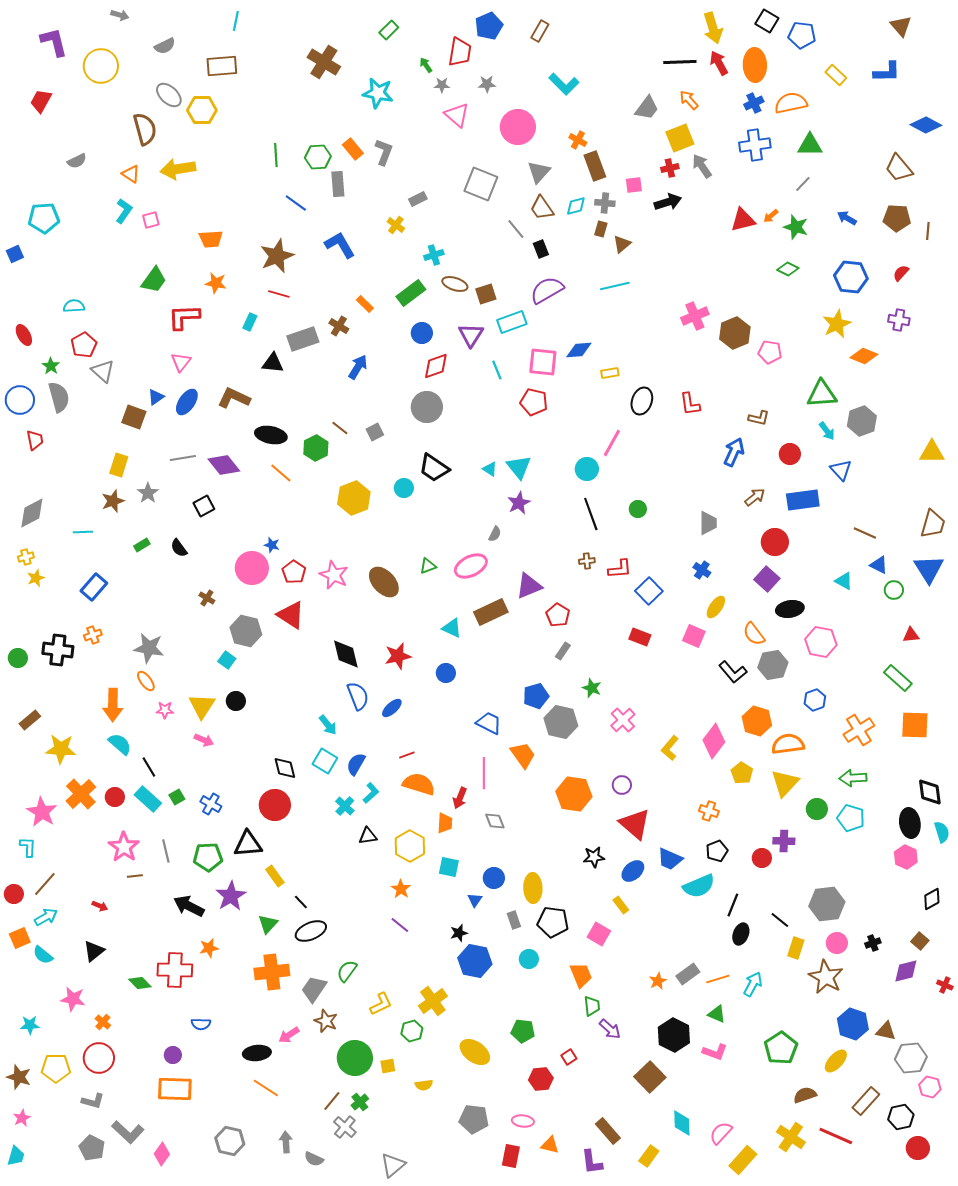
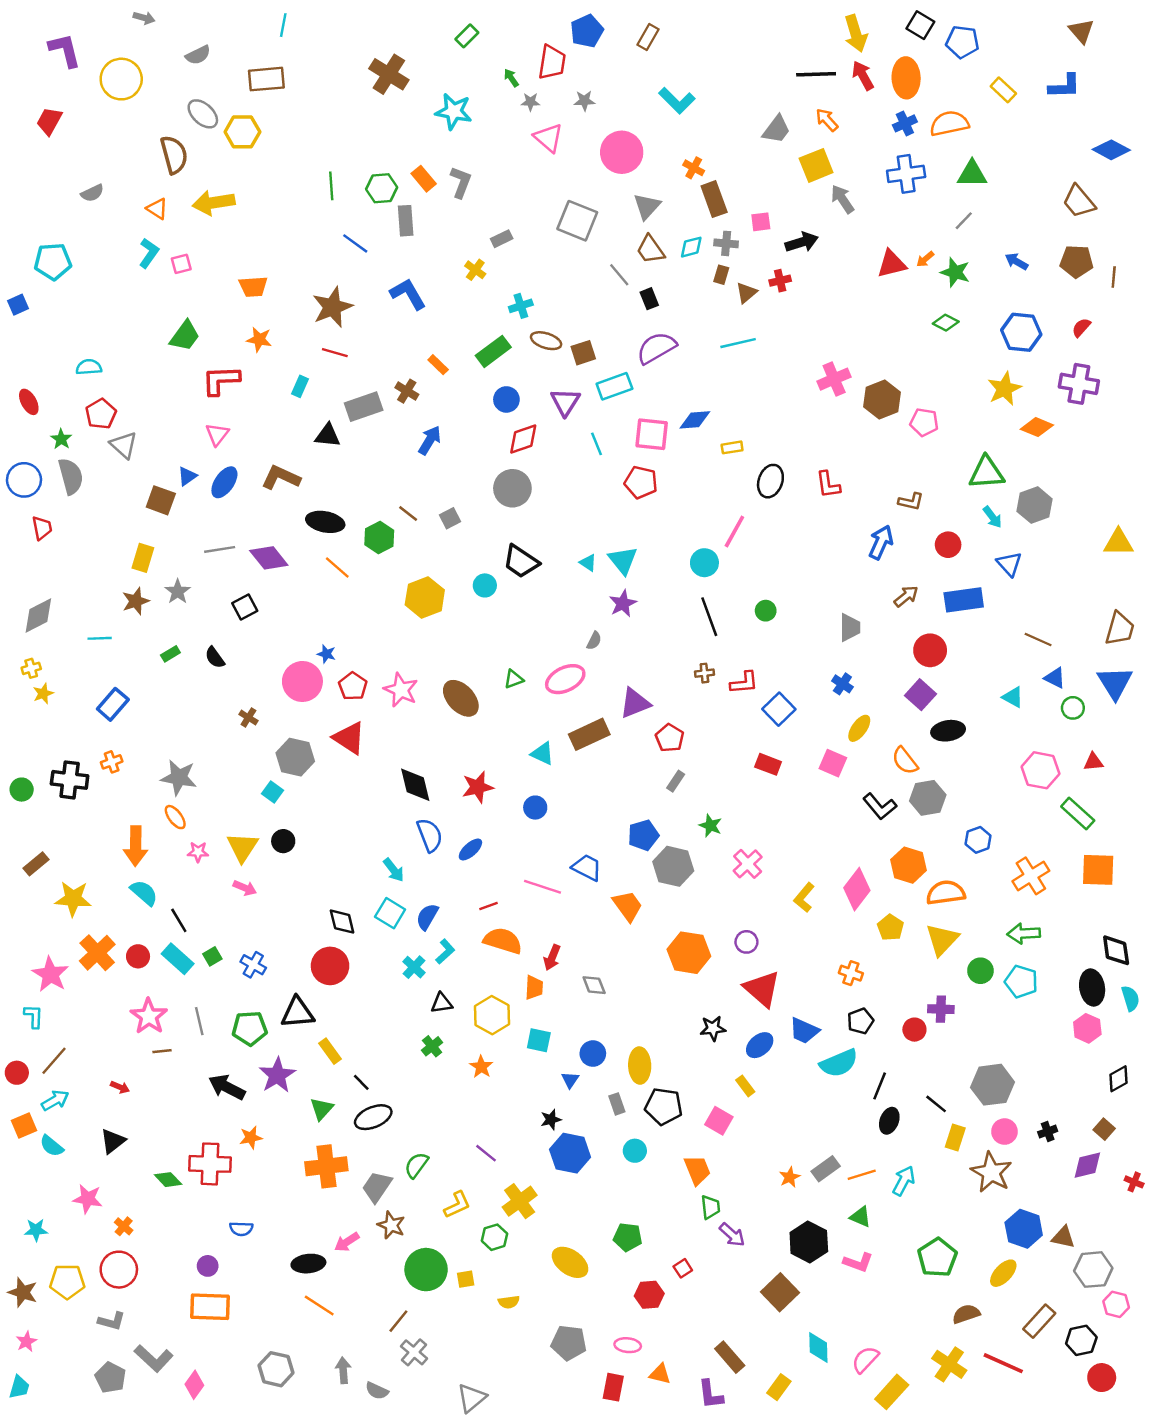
red cross: (670, 168) -> (780, 281), moved
purple cross: (899, 320) -> (1079, 384), size x1.5
pink hexagon: (821, 642) -> (1040, 770), moved
pink line: (484, 773) -> (542, 887), moved, turned -72
purple line: (400, 925) -> (486, 1153), moved
green cross: (360, 1102) -> (432, 1046), moved

